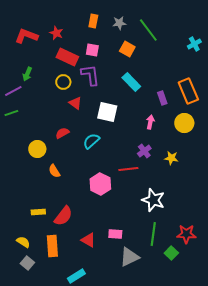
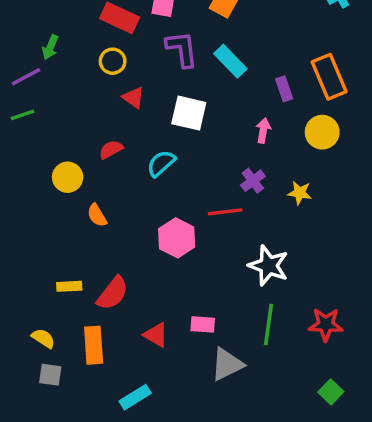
purple L-shape: (90, 75) -> (182, 49), moved
green square: (171, 253) -> (331, 392), moved
gray square: (27, 263) -> (50, 375), turned -32

